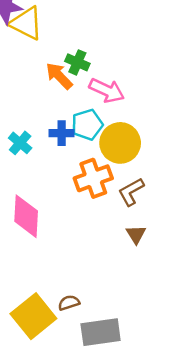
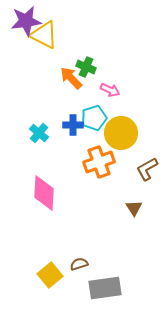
pink arrow: (107, 90) -> (110, 90), size x0.7
brown L-shape: (131, 192) -> (147, 169), moved
yellow square: (33, 316) -> (50, 275), size x0.7

